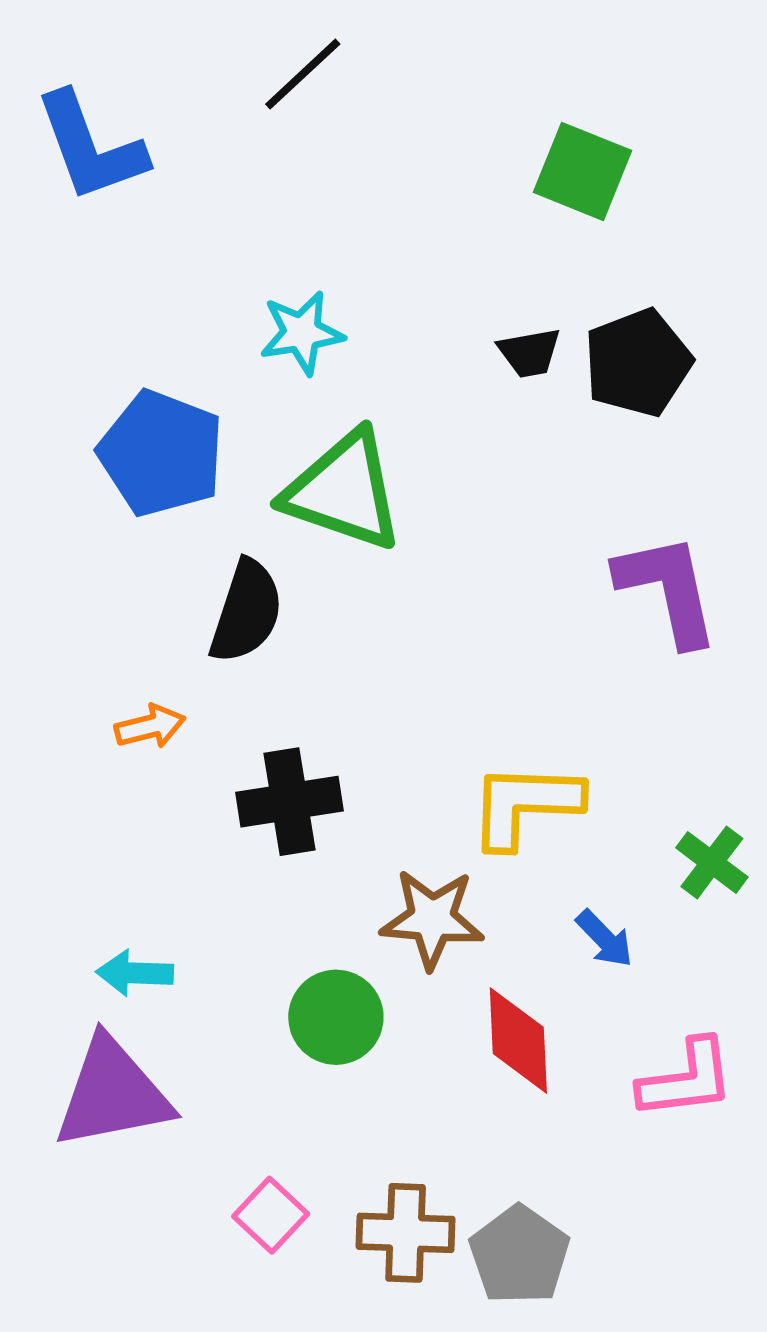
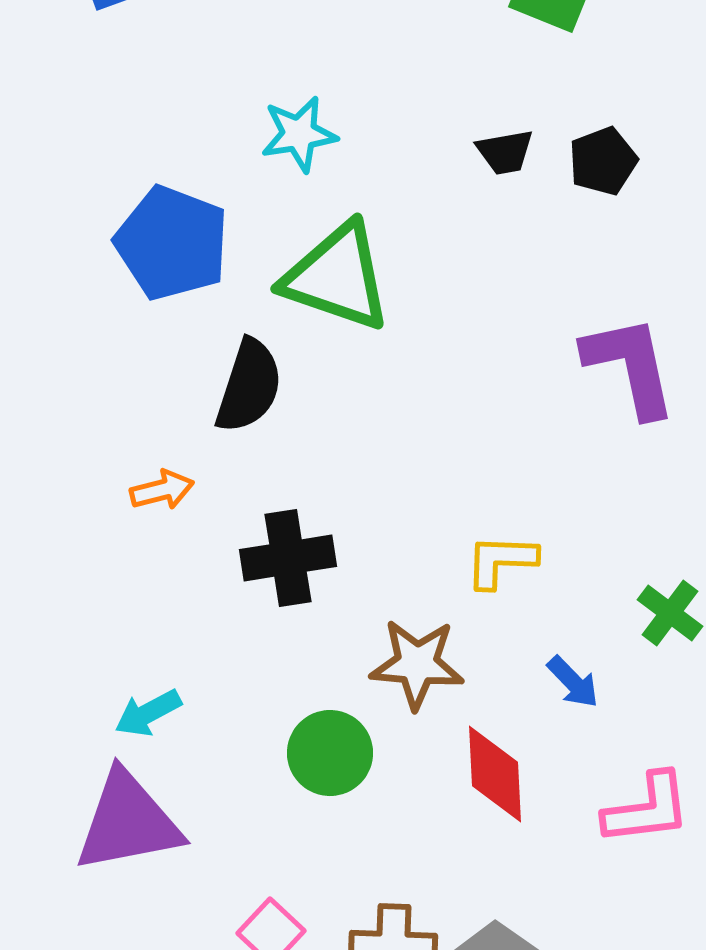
black pentagon: (638, 363) -> (603, 161), size x0.7
yellow L-shape: (525, 805) -> (501, 561), size x0.7
cyan arrow: (135, 973) -> (148, 713), turned -30

